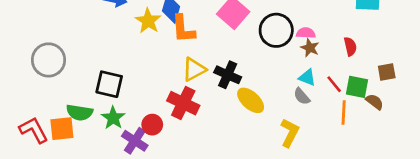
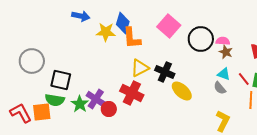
yellow star: (148, 21) -> (106, 32), turned -30
black square: (109, 84) -> (61, 80), moved
yellow L-shape: (290, 133) -> (223, 121), moved
purple cross: (135, 141) -> (96, 99), moved

